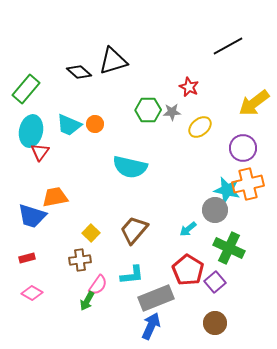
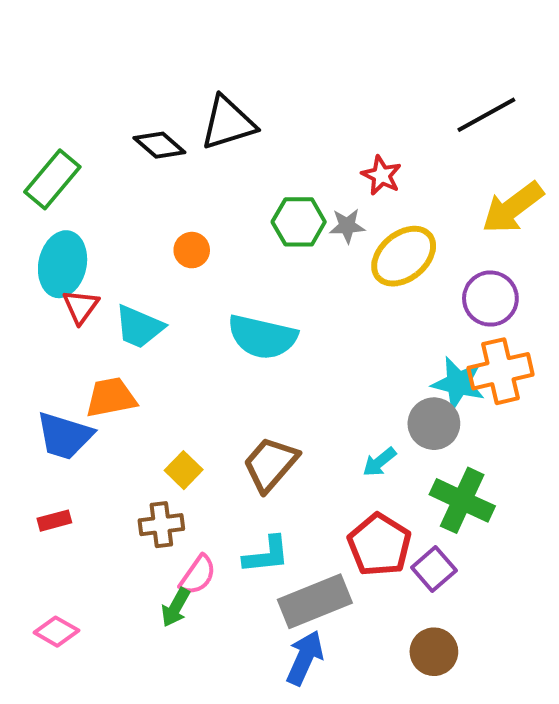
black line: (228, 46) -> (486, 115), moved
cyan trapezoid: (69, 125) -> (139, 327), moved
yellow ellipse: (200, 127) -> (404, 256), size x1.4
pink diamond: (32, 293) -> (56, 632), moved

